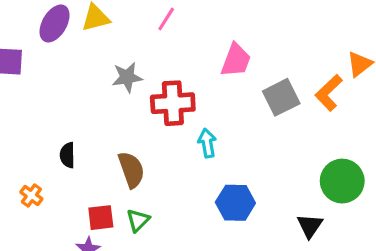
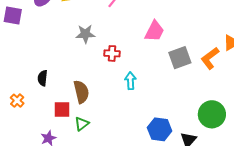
red cross: (173, 103) -> (112, 53), size x0.6
blue hexagon: (235, 203) -> (160, 129), moved
red square: (101, 218) -> (62, 109), moved

